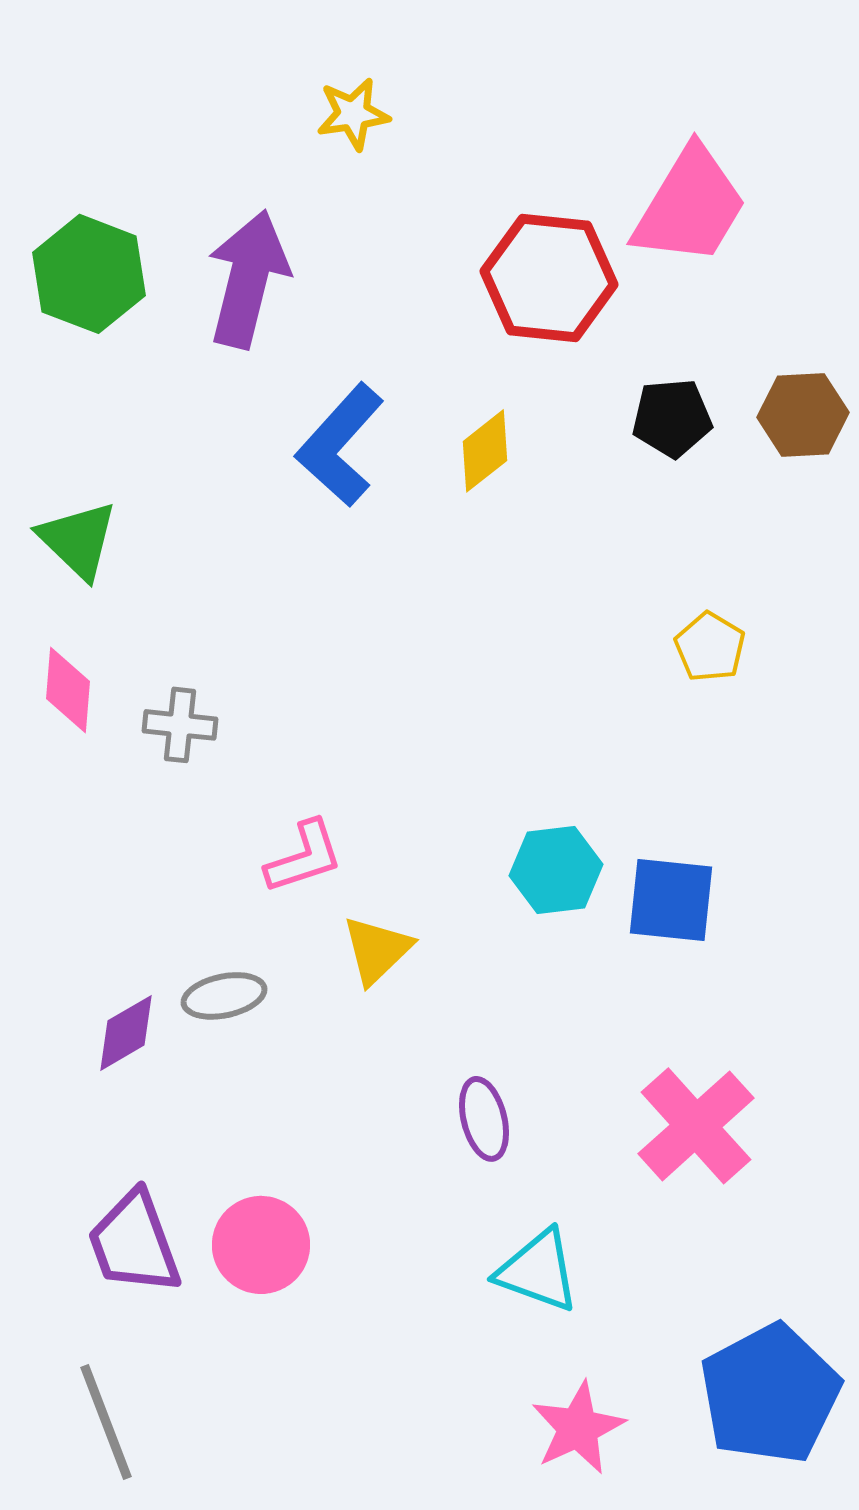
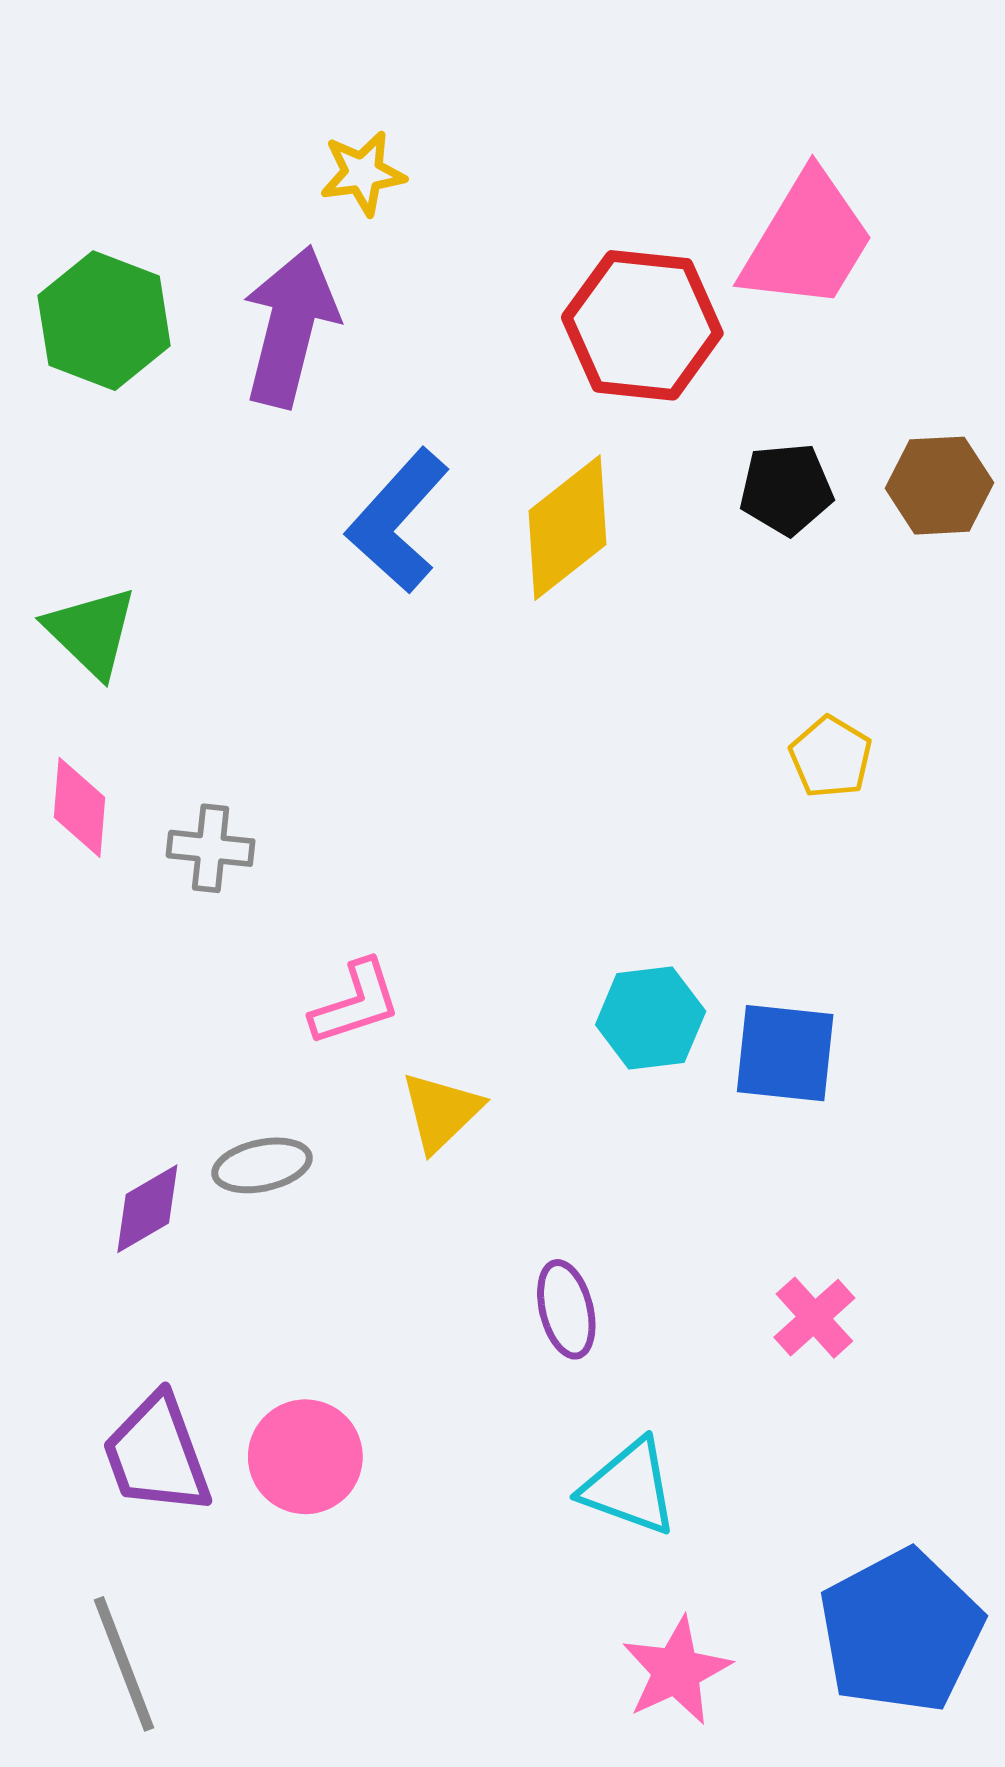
yellow star: (353, 114) -> (363, 173), moved
yellow diamond: (485, 451) -> (567, 528), size x1.5
pink cross: (696, 1126) -> (814, 1318), size x0.6

